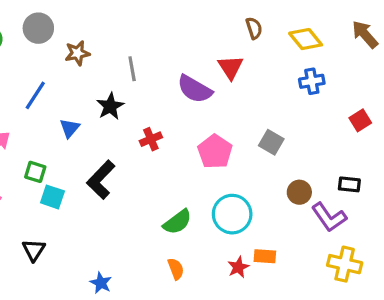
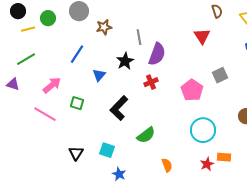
purple semicircle: (195, 89) -> (157, 54), moved, turned -100
gray square: (271, 142) -> (220, 75), moved, turned 35
cyan square: (52, 197) -> (107, 150), moved
green semicircle: (177, 222) -> (146, 135), moved

